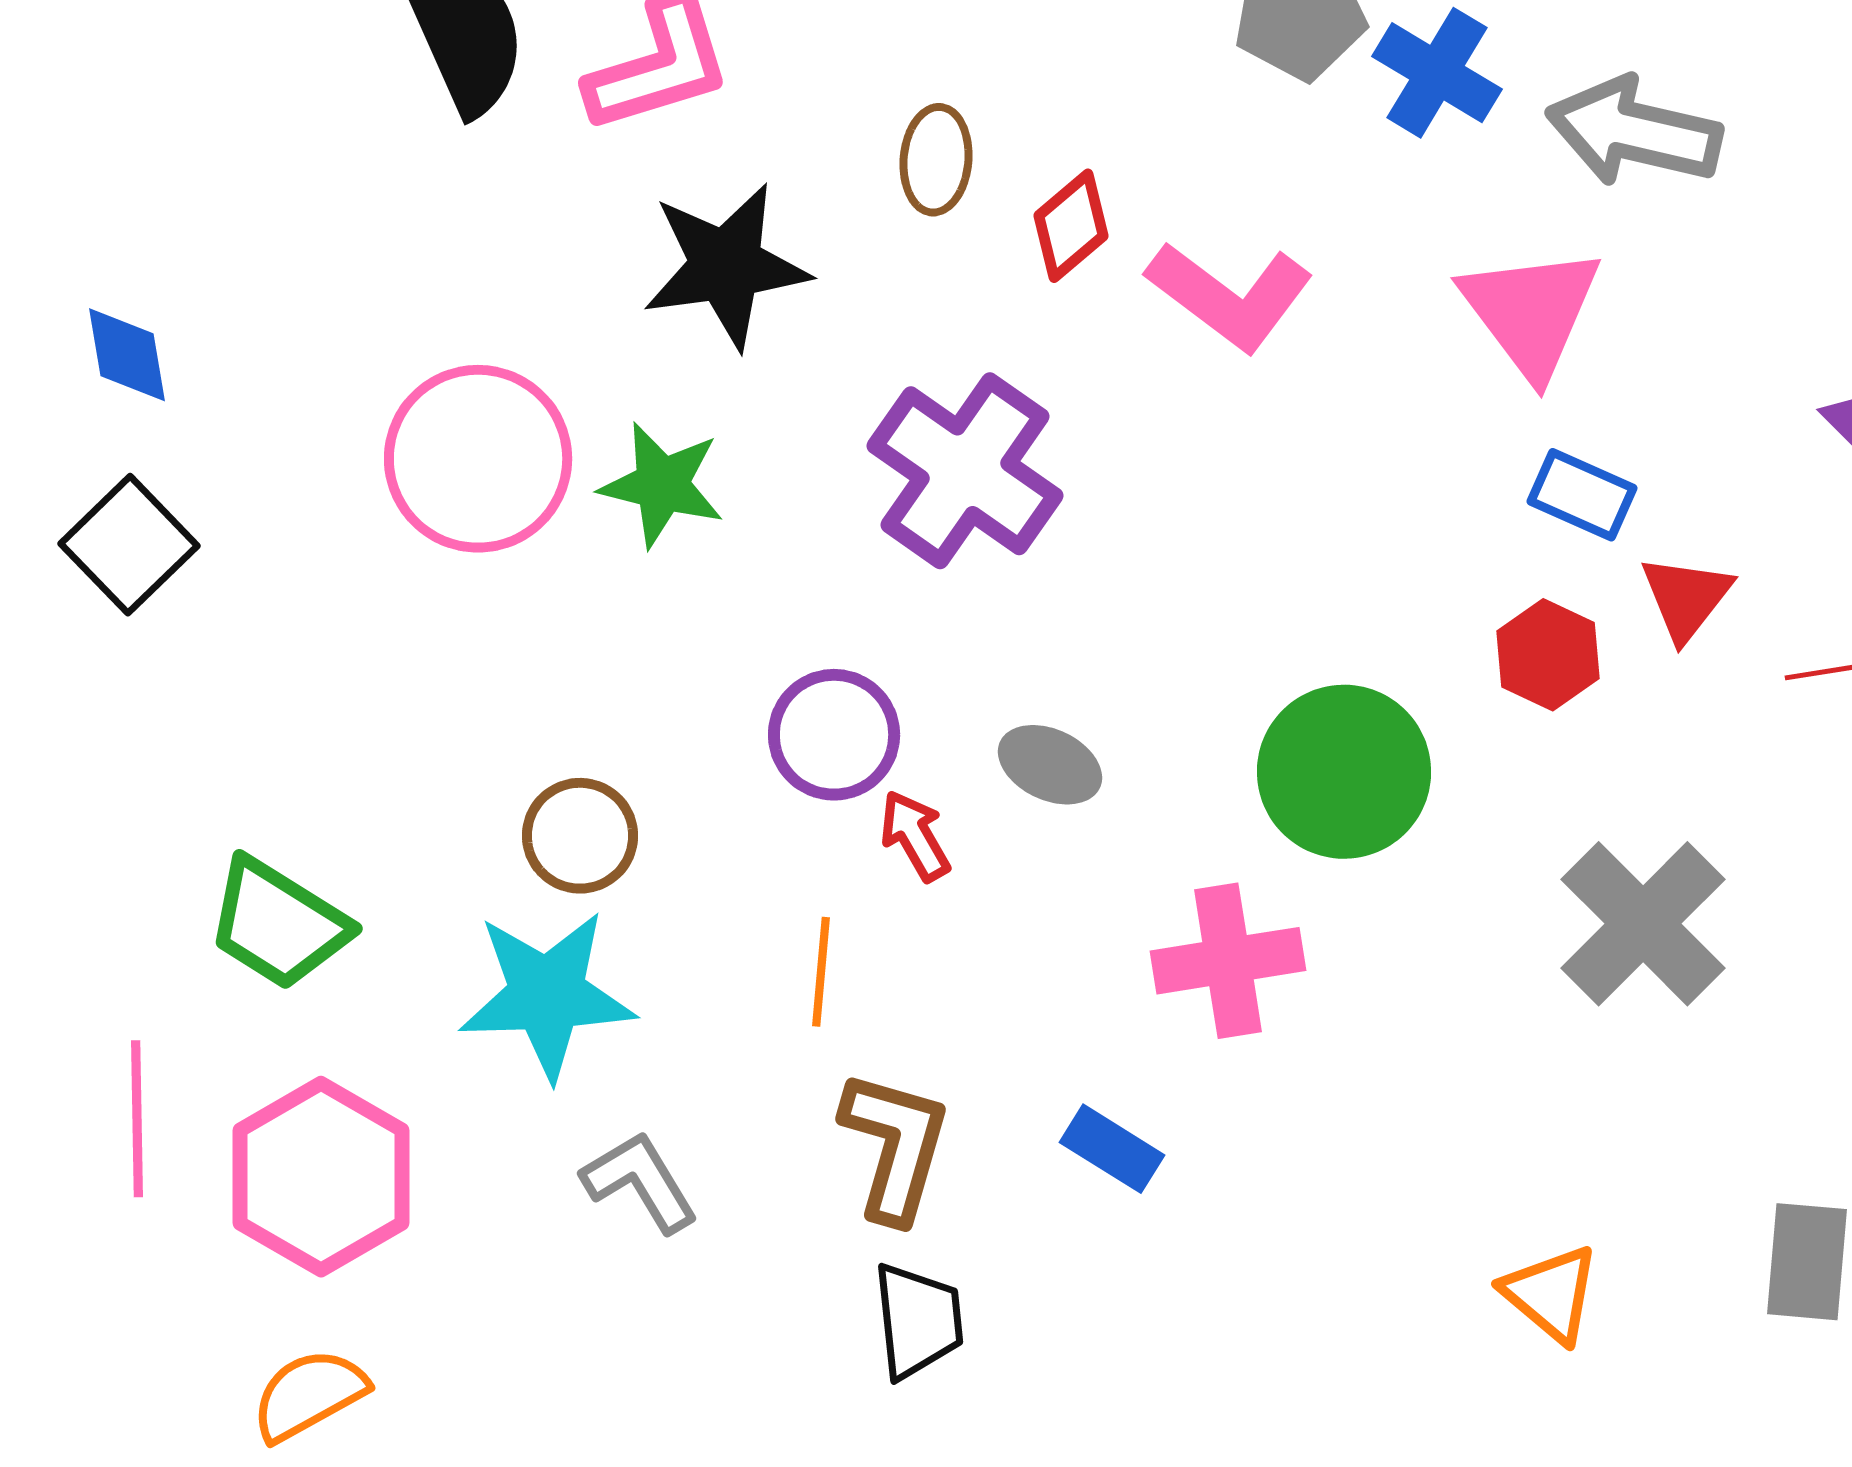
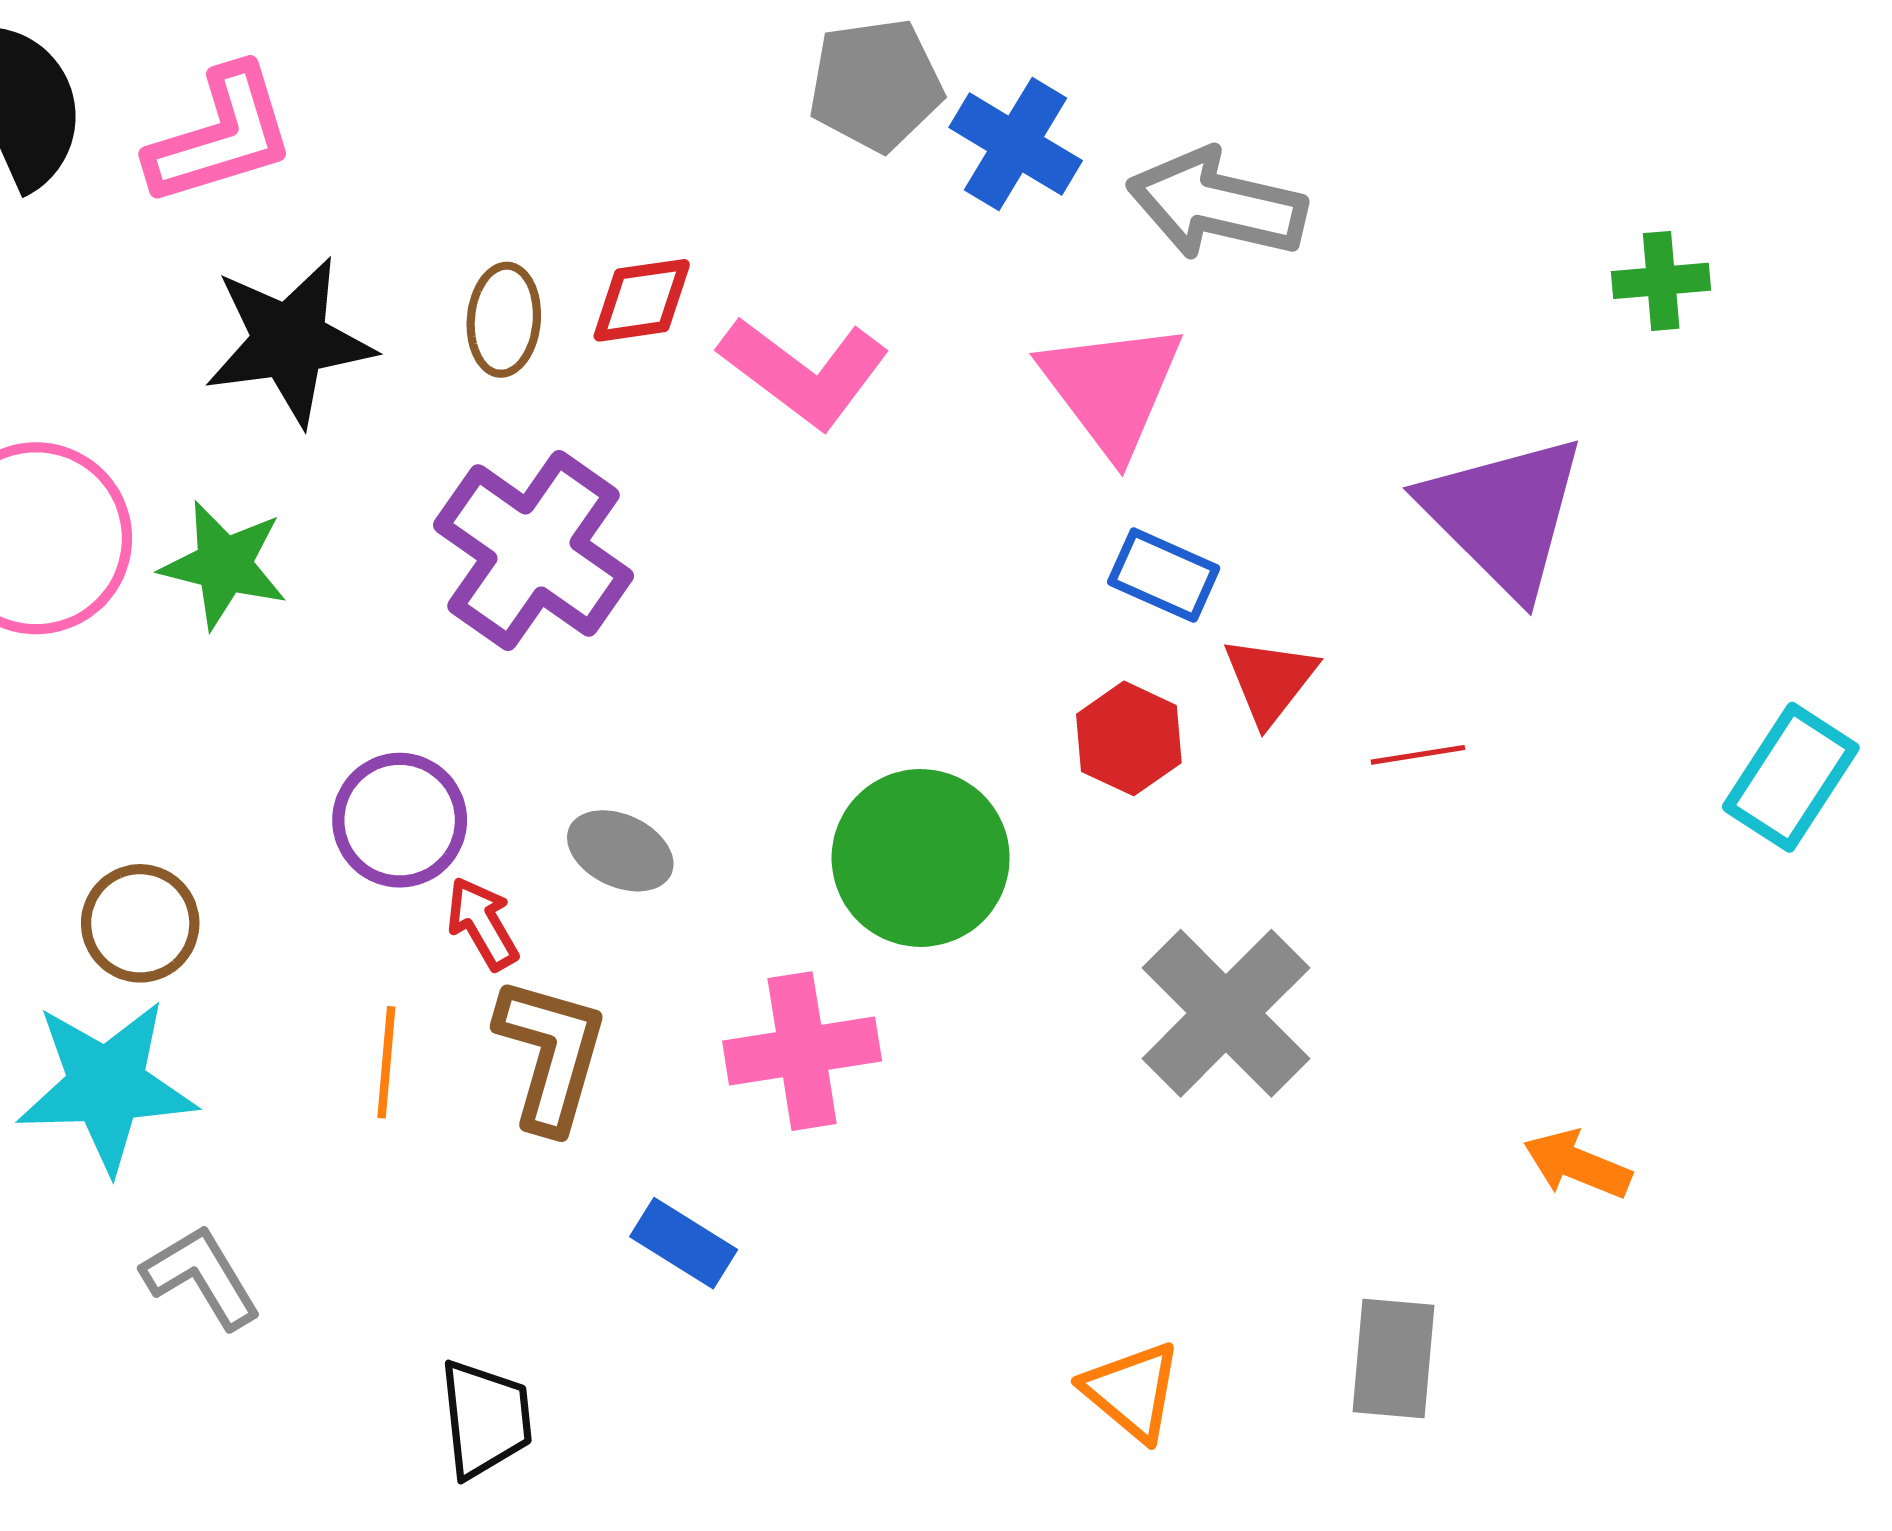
brown ellipse: (936, 160) -> (504, 320), moved
red diamond: (1071, 226) -> (642, 300), turned 32
brown L-shape: (895, 1146) -> (551, 1054), moved

